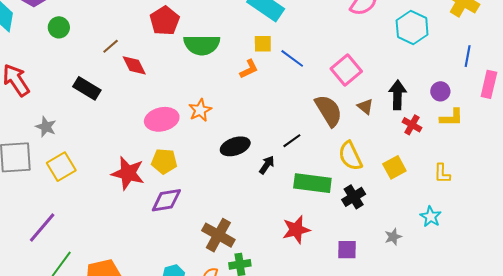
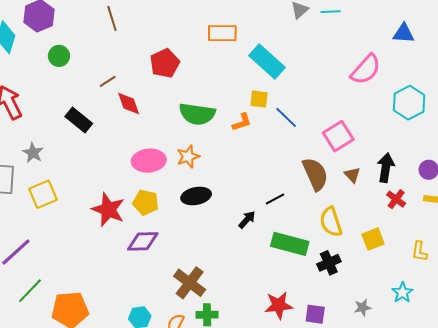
green semicircle: (202, 45) -> (197, 114), moved
black ellipse: (235, 146) -> (196, 196), moved
red star: (296, 230) -> (279, 305), moved

